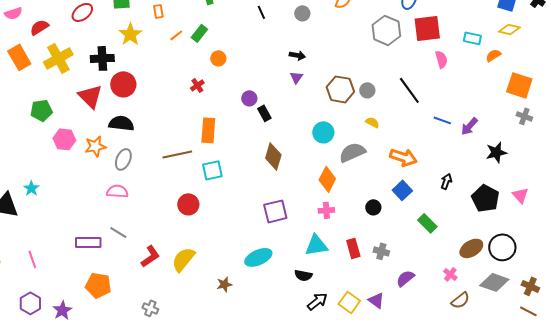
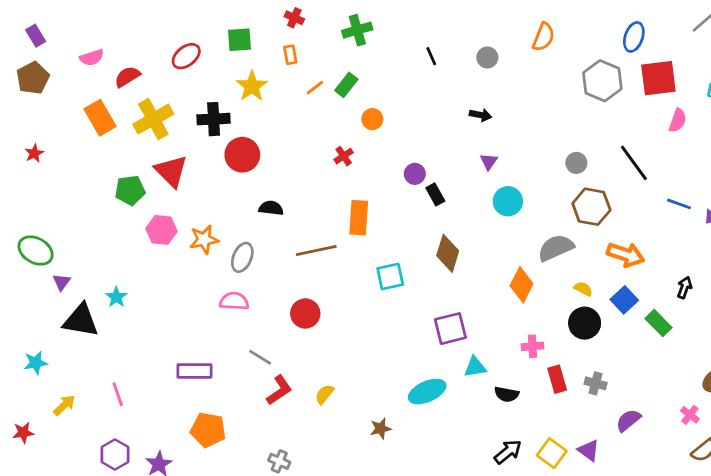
pink semicircle: (441, 59) -> (678, 120), turned 36
purple triangle: (296, 77) -> (489, 162), moved
brown hexagon: (340, 89) -> (591, 207), moved
red triangle: (90, 96) -> (171, 171), moved
yellow semicircle: (372, 122) -> (583, 289), moved
black semicircle: (121, 123) -> (271, 208), moved, size x0.7
cyan circle: (323, 132) -> (508, 201), moved
cyan square: (212, 170) -> (390, 277), moved
red circle: (188, 204) -> (305, 314), moved
black circle: (373, 207) -> (585, 323), size x1.5
pink cross: (326, 210) -> (533, 346), moved
green rectangle: (427, 223) -> (658, 323), moved
gray line: (118, 232) -> (260, 357), moved
cyan triangle: (316, 245) -> (475, 367), moved, size x0.7
yellow semicircle: (183, 259) -> (324, 394), size x0.6
black semicircle: (303, 275) -> (507, 394), moved

